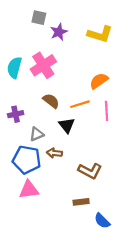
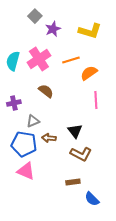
gray square: (39, 18) -> (35, 16), turned 32
orange line: (80, 104) -> (71, 60), moved
black triangle: (67, 125) -> (75, 131), moved
pink triangle: (29, 190) -> (26, 171), turned 30

